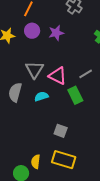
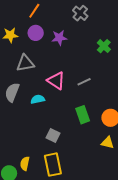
gray triangle: (34, 70) -> (25, 63), moved, turned 42
green rectangle: (75, 95) -> (83, 115), moved
yellow rectangle: (64, 160) -> (53, 165), turned 55

